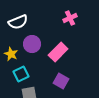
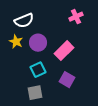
yellow star: (11, 54) -> (16, 42), moved
cyan square: (21, 74) -> (38, 70), moved

